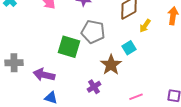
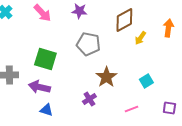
green square: (69, 47) -> (45, 59), moved
cyan square: (129, 48) -> (146, 81), moved

